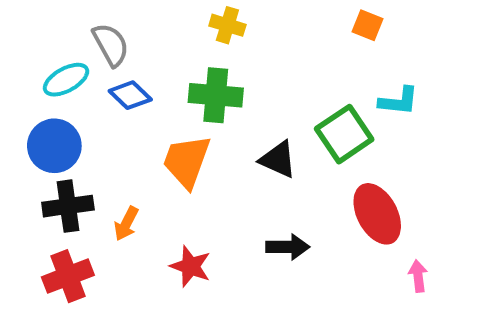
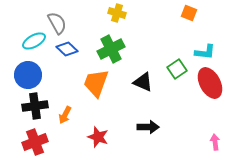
green cross: (216, 95) -> (111, 49), turned -32
green square: (344, 134) -> (177, 69), size x0.7
red ellipse: (377, 214) -> (210, 83), moved

